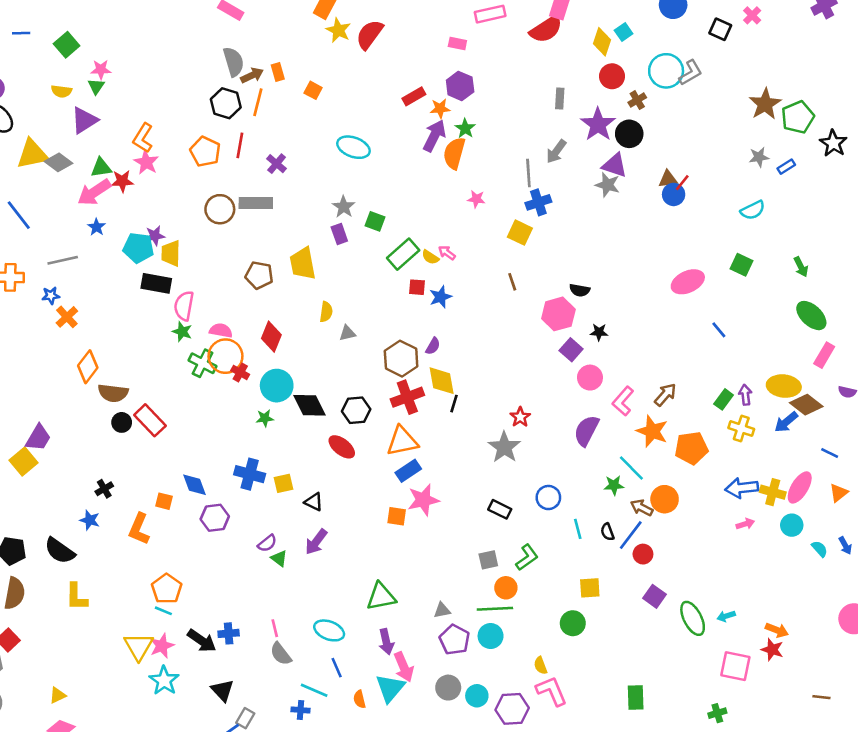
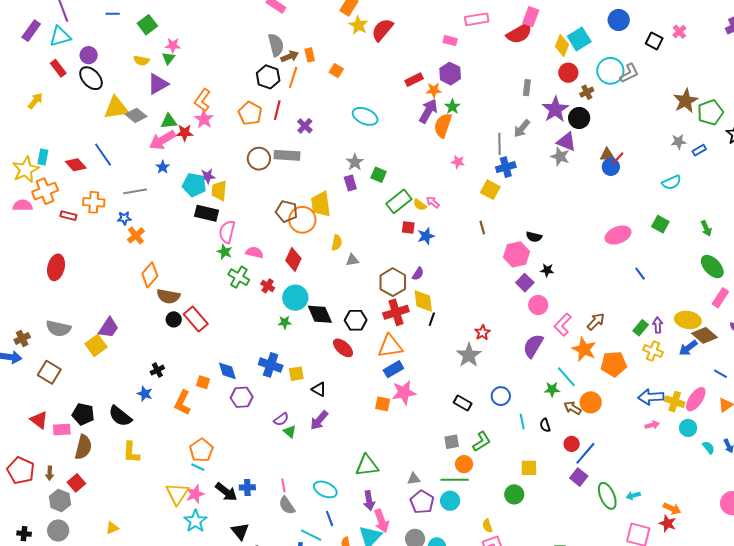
cyan square: (624, 32) -> (579, 39), size x1.6
orange circle: (225, 356) -> (302, 220), moved
blue line: (631, 535) -> (585, 453), moved

